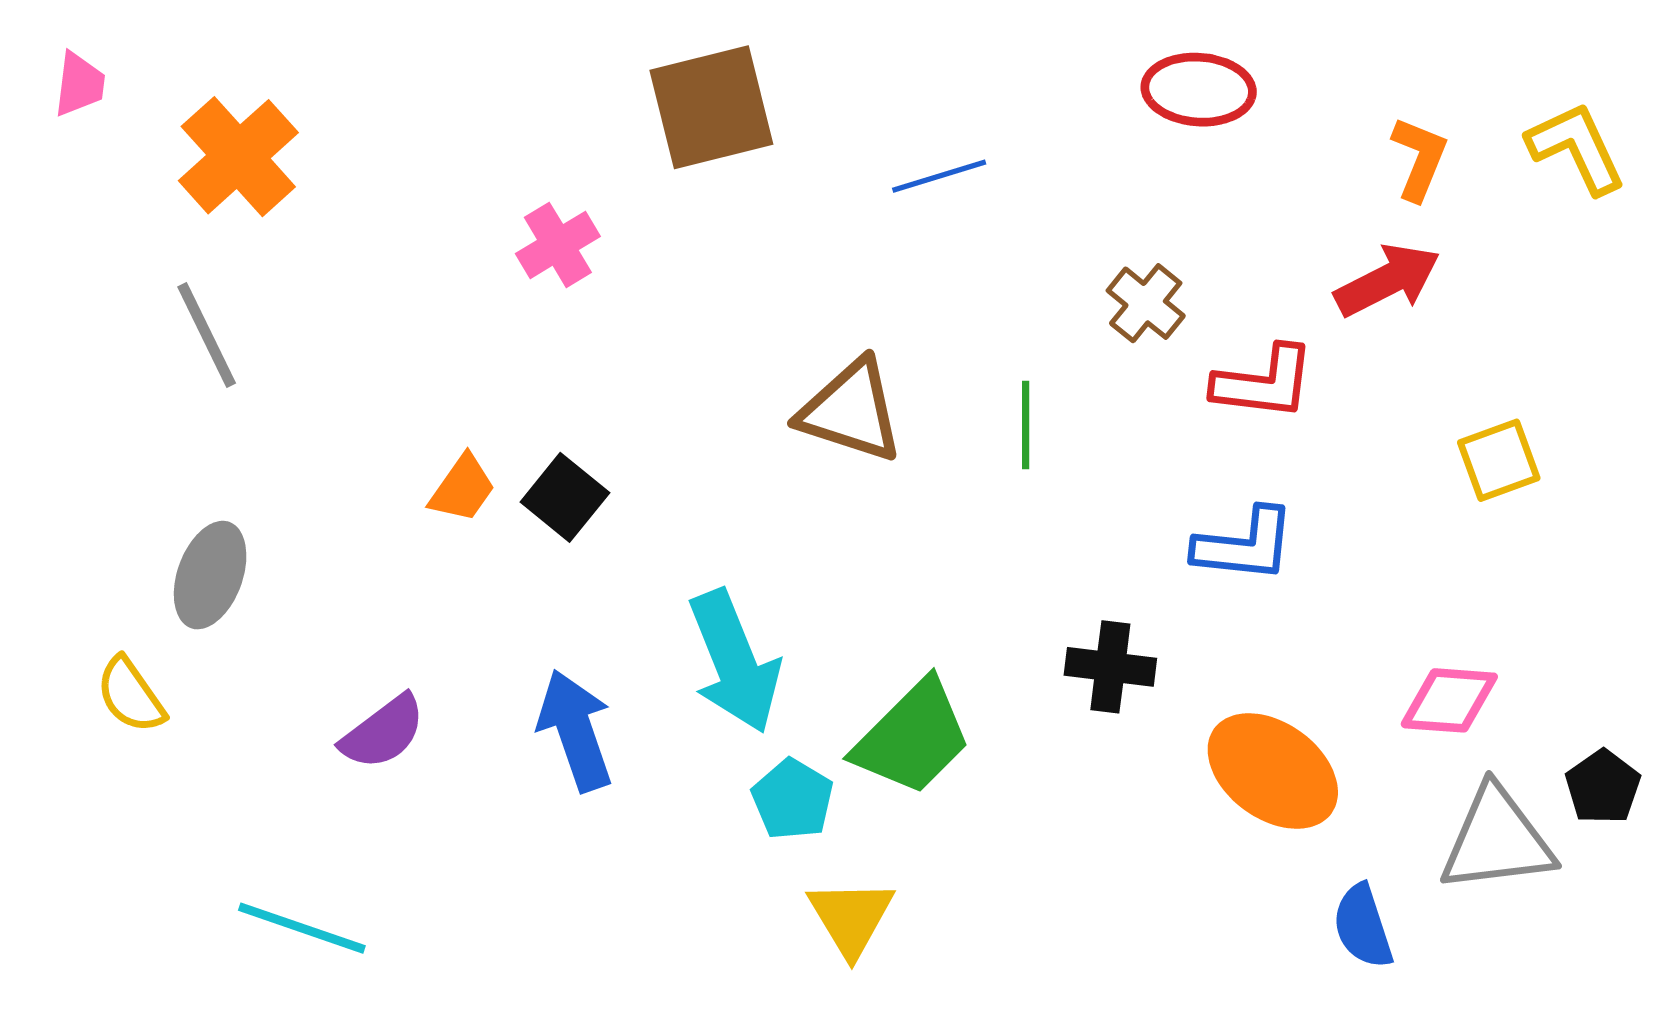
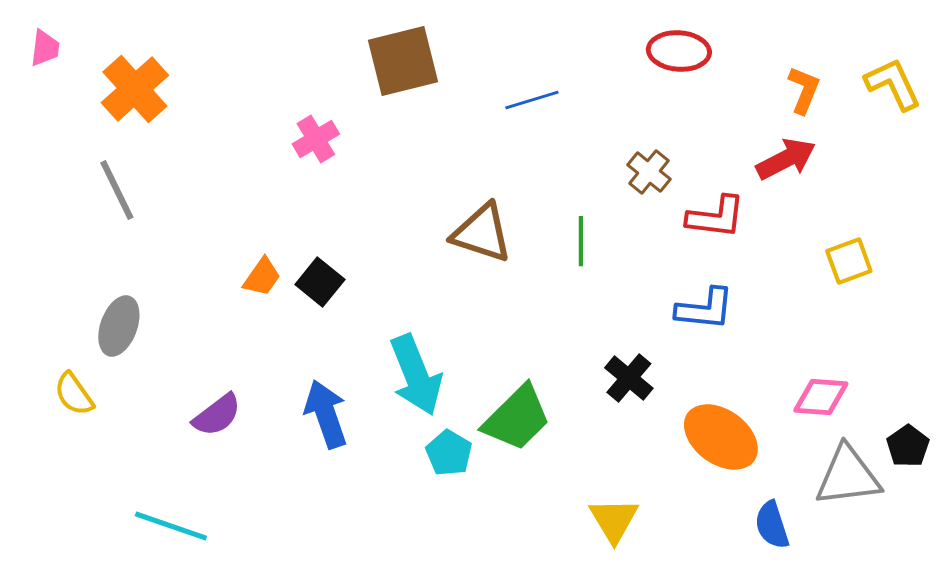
black cross: (1110, 667) -> (629, 378), turned 33
yellow triangle: (851, 918) -> (614, 520), moved

